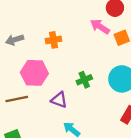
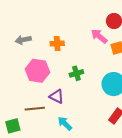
green cross: (84, 80) -> (76, 73), moved
brown line: (17, 99) -> (35, 109), moved

